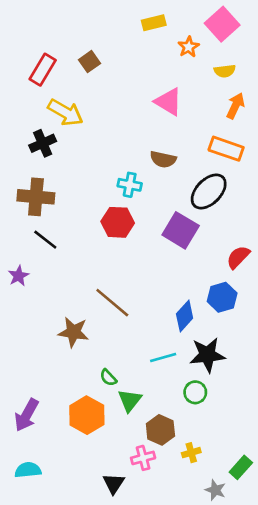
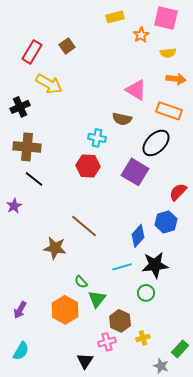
pink square: (222, 24) -> (166, 18), turned -35
pink triangle: (169, 102) -> (136, 90), moved
orange arrow: (235, 106) -> (176, 79), turned 72
black cross: (43, 143) -> (20, 107), moved
purple arrow: (27, 415) -> (20, 310), size x0.7
cyan semicircle: (28, 470) -> (21, 351), turned 126

